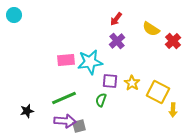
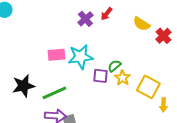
purple cross: (117, 41) -> (85, 19), moved
green semicircle: (101, 100) -> (114, 66), moved, turned 32
black star: (27, 111) -> (23, 86), moved, size x1.6

